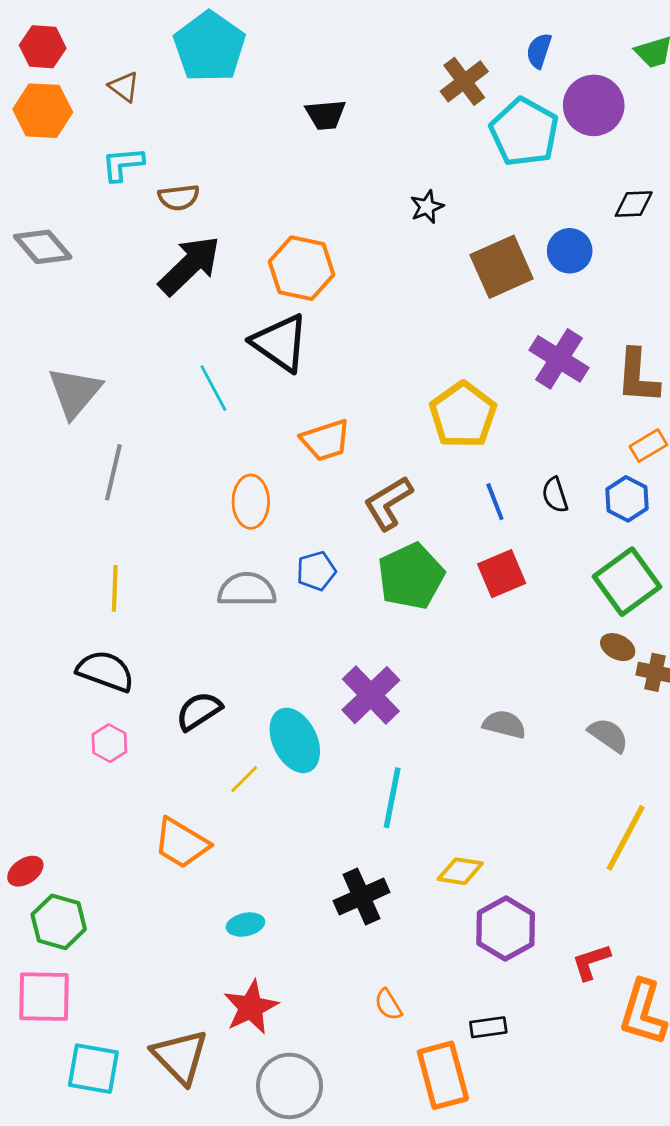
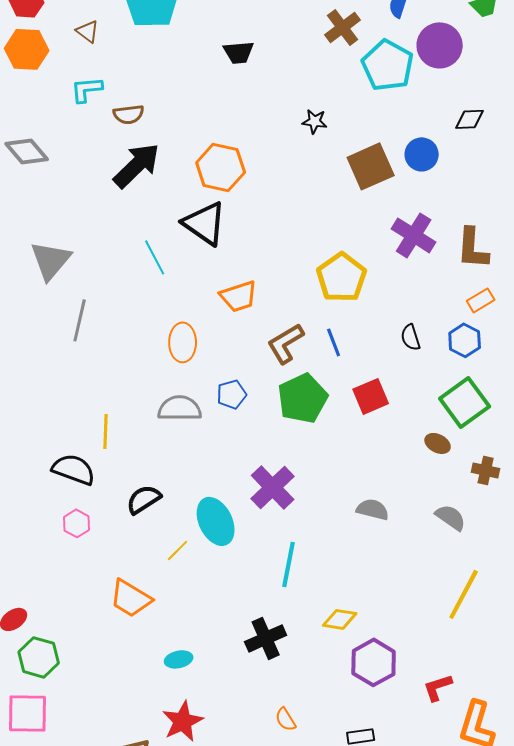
black star: (427, 207) -> (315, 121), turned 30
blue line: (495, 502) -> (334, 342), moved
yellow line: (115, 588) -> (106, 431), moved
brown ellipse: (618, 647) -> (438, 443), moved

